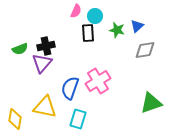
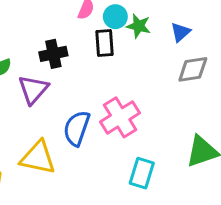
green star: (117, 30) -> (139, 26), moved
black cross: (46, 46) -> (53, 54), moved
cyan rectangle: (78, 119) -> (142, 173), moved

